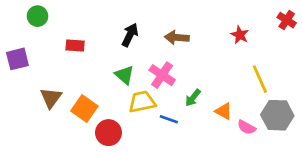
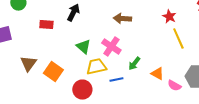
black arrow: (130, 35) -> (73, 13), moved
yellow line: (260, 79) -> (178, 39), moved
blue line: (169, 119) -> (116, 80), turned -32
red circle: (108, 133) -> (82, 90), moved

